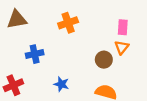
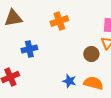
blue star: (61, 84) -> (69, 81), moved

